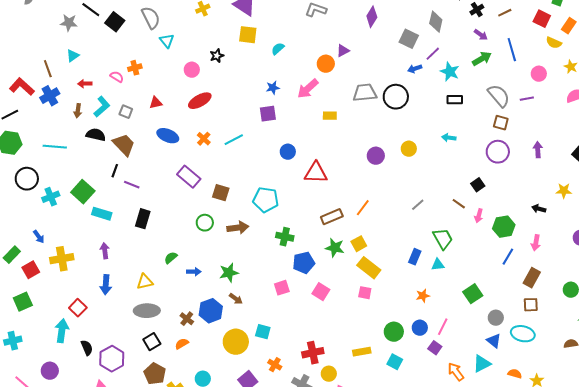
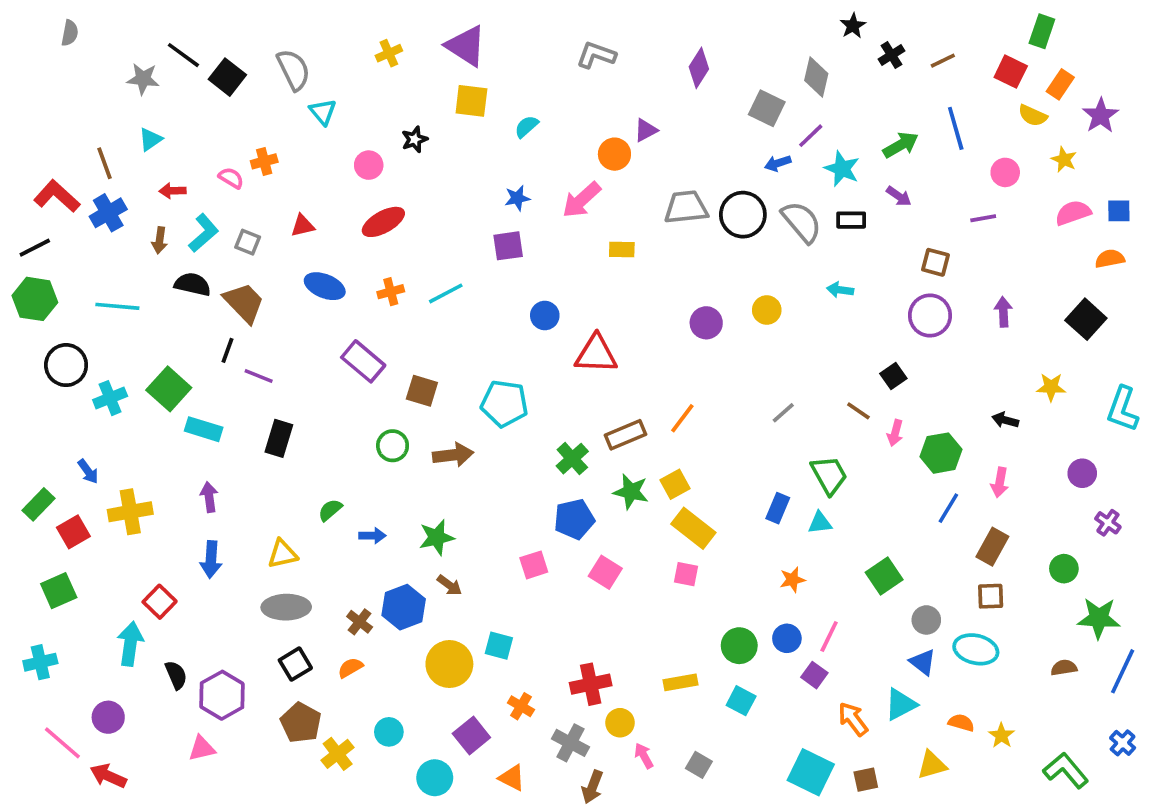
purple arrow: (481, 35) -> (899, 196), moved
gray semicircle: (499, 96) -> (802, 222), moved
orange cross: (204, 139) -> (391, 292), turned 32
green cross: (285, 237) -> (572, 459), moved, turned 36

